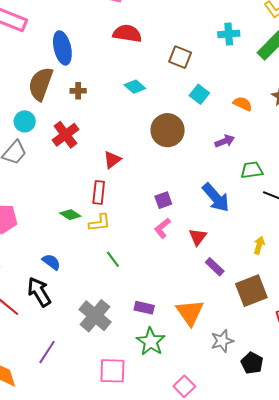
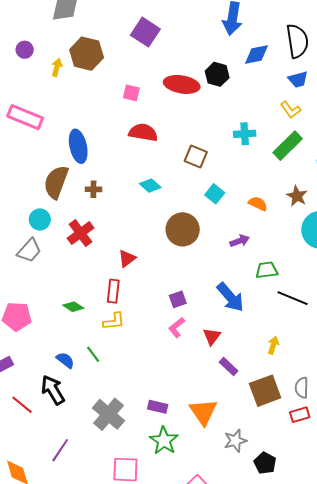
green diamond: (70, 215) -> (73, 307), moved
green line: (113, 259) -> (93, 354), moved

